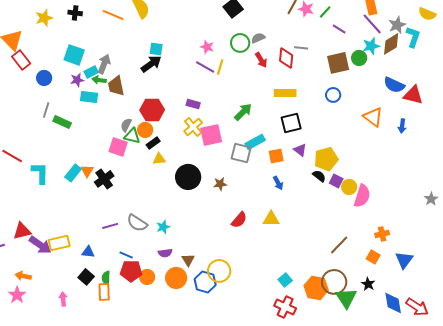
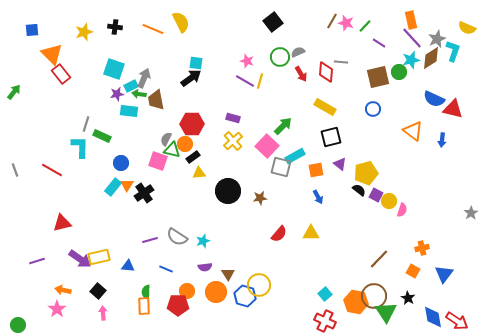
blue circle: (44, 78) -> (121, 163), moved
yellow rectangle: (285, 93) -> (325, 107), turned 30
pink square: (211, 135) -> (267, 146), moved, turned -35
cyan L-shape: (40, 173) -> (80, 147), moved
pink semicircle: (362, 196) -> (402, 210), size x0.6
red triangle: (22, 231) -> (62, 223), moved
red pentagon: (131, 271) -> (178, 305), moved
black square: (86, 277) -> (98, 291), moved

